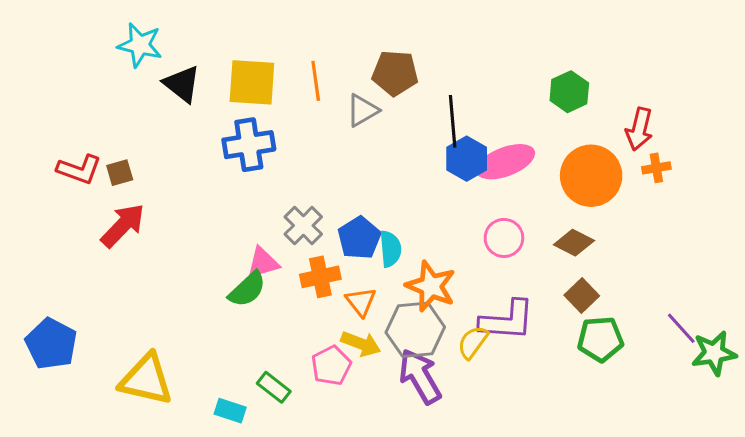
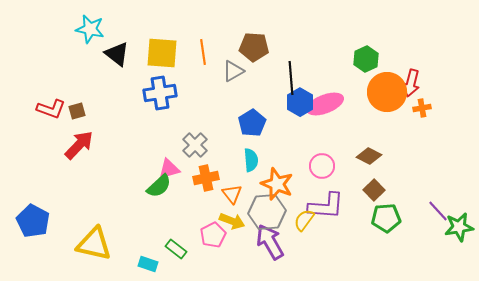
orange circle: (591, 176) -> (387, 92), moved
blue pentagon: (359, 238) -> (252, 123), moved
pink circle: (504, 238) -> (322, 166), moved

